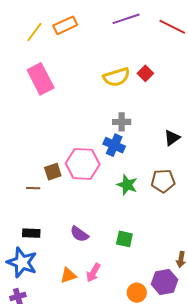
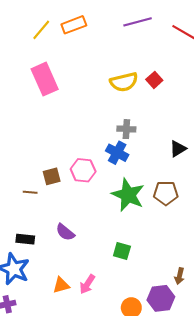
pink hexagon: (83, 164) -> (83, 170), size x0.7
green star: (127, 185) -> (128, 195), size x1.5
purple semicircle: (79, 234) -> (65, 232), moved

